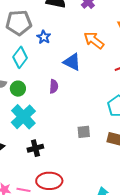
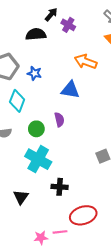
green circle: (18, 89) -> (36, 129), moved
black cross: (35, 148) -> (60, 187), turned 35

